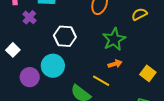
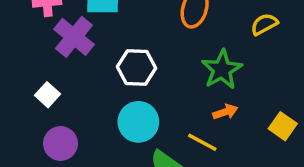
purple cross: (29, 17) -> (74, 37), size x1.6
cyan circle: (53, 66) -> (138, 122), moved
purple circle: (30, 77) -> (61, 143), moved

